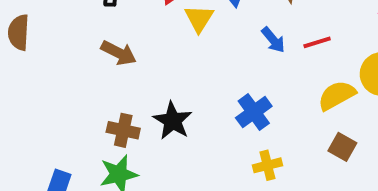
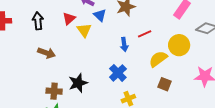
blue arrow: (273, 40) -> (124, 45), moved, turned 40
black star: (173, 121) -> (78, 83), turned 30

